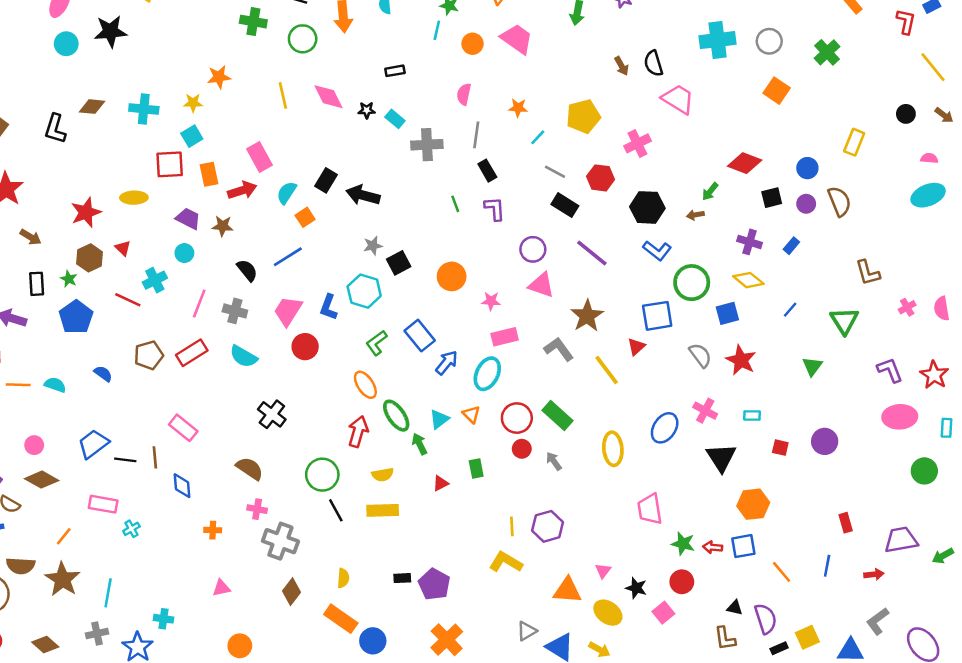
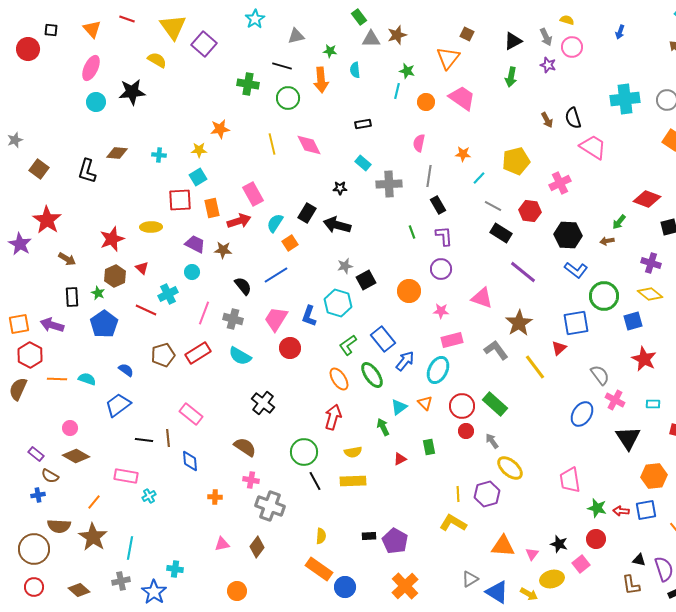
cyan cross: (144, 109) -> (159, 155), size x0.6
black star: (367, 110) -> (340, 188), moved
purple circle: (533, 249) -> (441, 269), moved
gray semicircle: (700, 355) -> (600, 375), moved
green ellipse: (396, 416) -> (372, 375), moved
blue trapezoid: (93, 444) -> (118, 405), moved
yellow ellipse: (613, 449) -> (510, 468), moved, turned -44
pink triangle: (603, 571) -> (532, 554), moved
brown diamond: (292, 592) -> (257, 547), moved
yellow ellipse: (608, 613) -> (552, 579), moved, turned -50

